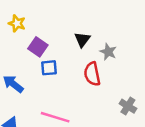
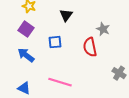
black triangle: (82, 39) -> (66, 15), moved
purple square: (38, 47) -> (26, 29), moved

